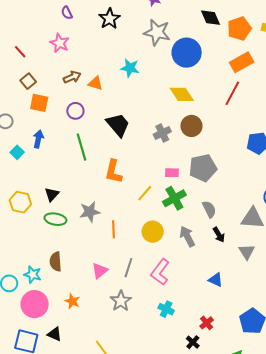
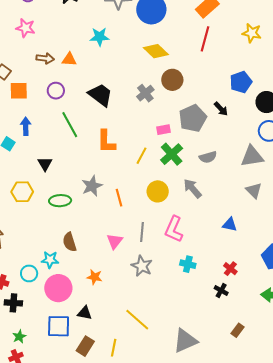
brown arrow: (72, 77) -> (45, 58), turned 42
black triangle: (52, 194) -> (45, 164), moved
gray semicircle: (209, 209) -> (208, 157), turned 114
black arrow: (219, 235) -> (221, 109), moved

